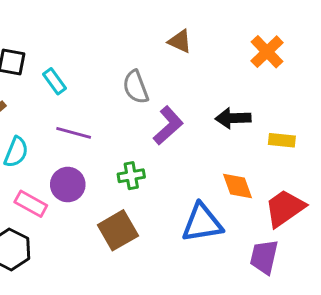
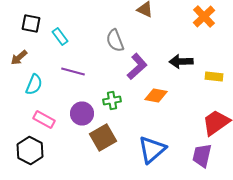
purple circle: (68, 185) -> (82, 114), moved
orange diamond: (238, 186) -> (156, 96), moved, turned -60
blue triangle: (202, 223) -> (152, 150), moved, turned -32

